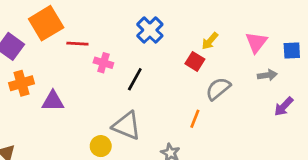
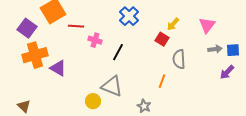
blue square: (292, 51) -> (233, 50), moved
orange cross: (21, 83) -> (35, 55), size x1.4
gray semicircle: (218, 89) -> (179, 59), turned -54
purple triangle: (53, 101) -> (58, 68), turned 30

